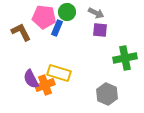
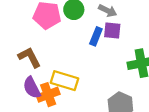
blue rectangle: (57, 28) -> (96, 36), moved
brown L-shape: (21, 32) -> (29, 57), moved

